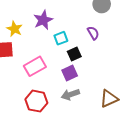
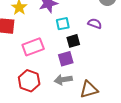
purple semicircle: (93, 33) -> (95, 24), turned -48
brown triangle: (109, 99) -> (89, 89), moved

